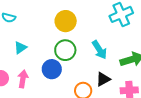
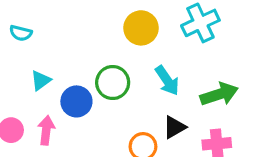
yellow circle: (66, 21) -> (141, 28), moved
blue circle: (52, 69) -> (76, 101), moved

